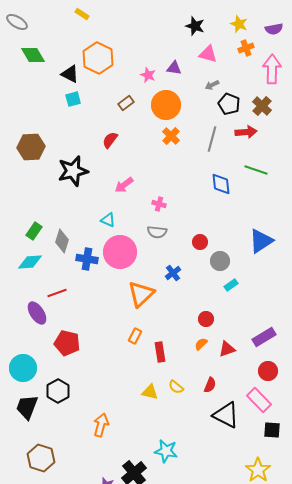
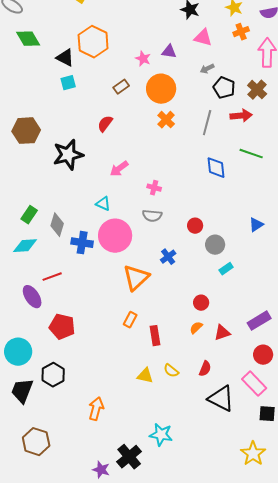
blue triangle: (261, 241) -> (256, 225), size x0.6

